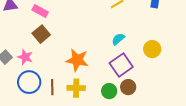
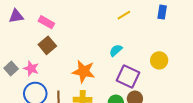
cyan semicircle: (118, 39) -> (116, 50), moved
purple square: (121, 65) -> (128, 77), turned -30

